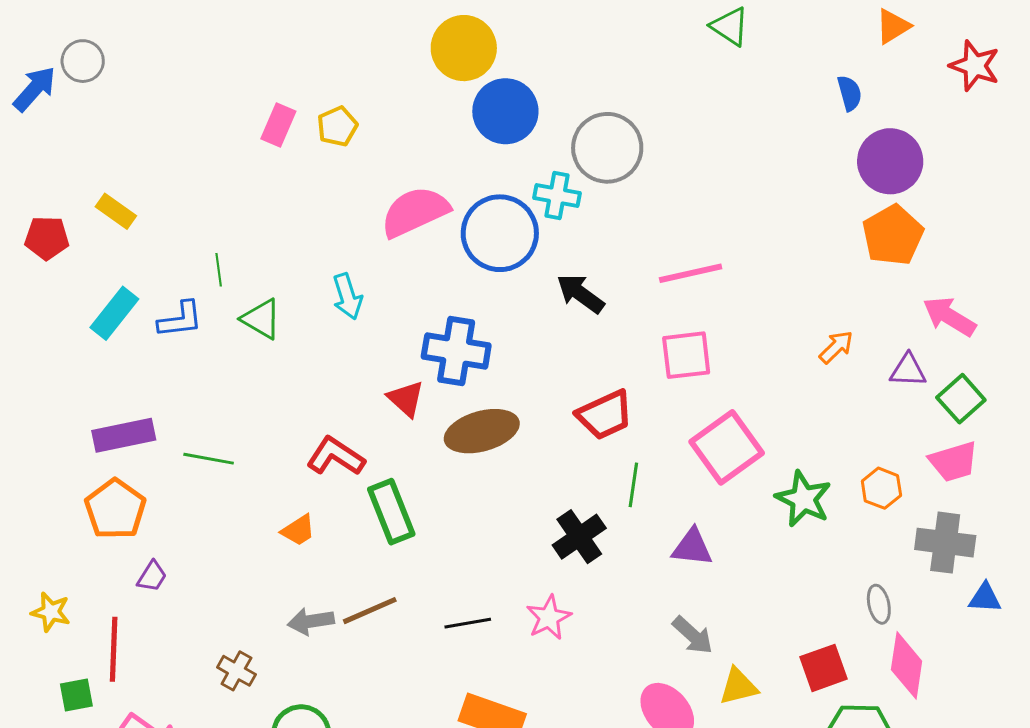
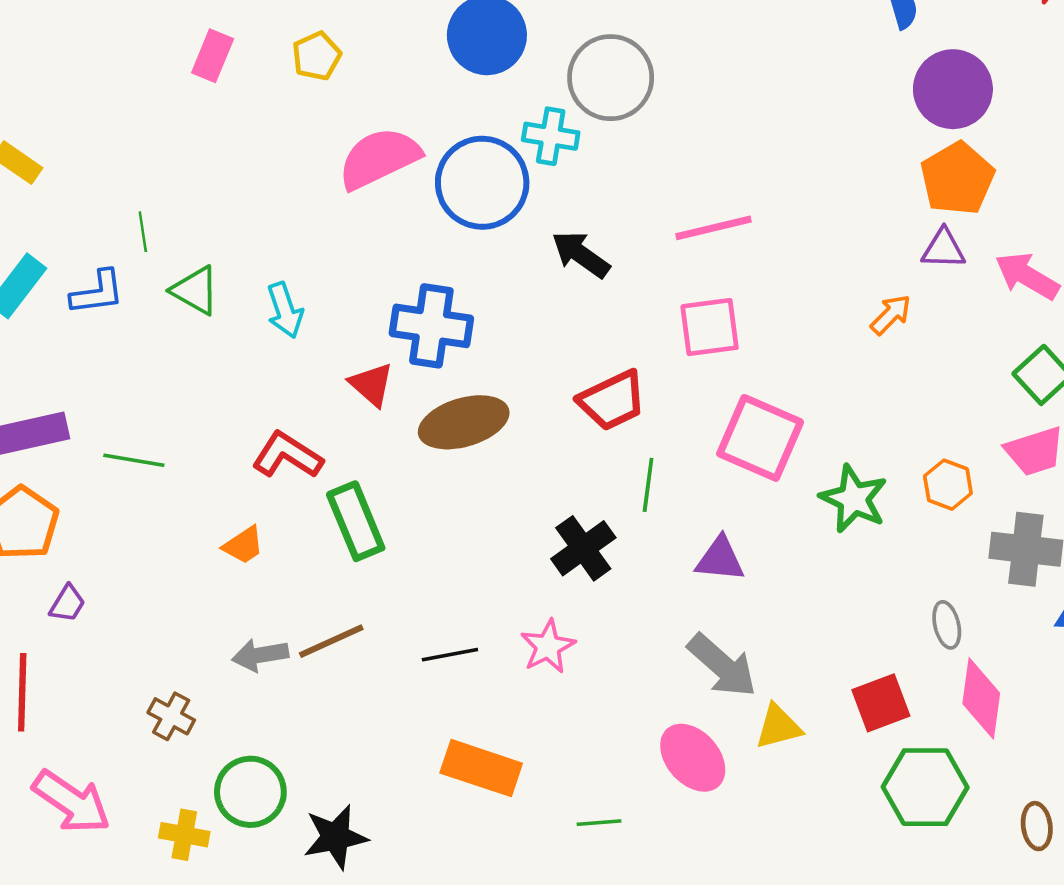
yellow pentagon: (337, 126) -> (317, 56), moved
cyan arrow: (347, 296) -> (285, 310), moved
purple triangle: (908, 370) -> (943, 249), moved
pink square: (727, 447) -> (760, 438), turned -30
gray arrow: (693, 635) -> (722, 666), size x1.4

